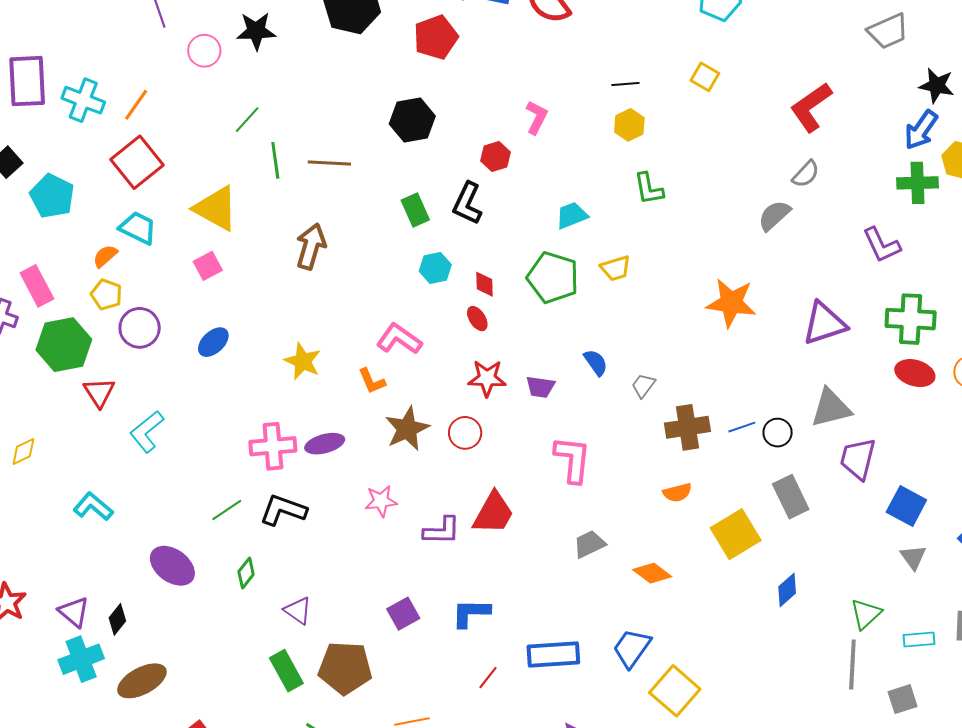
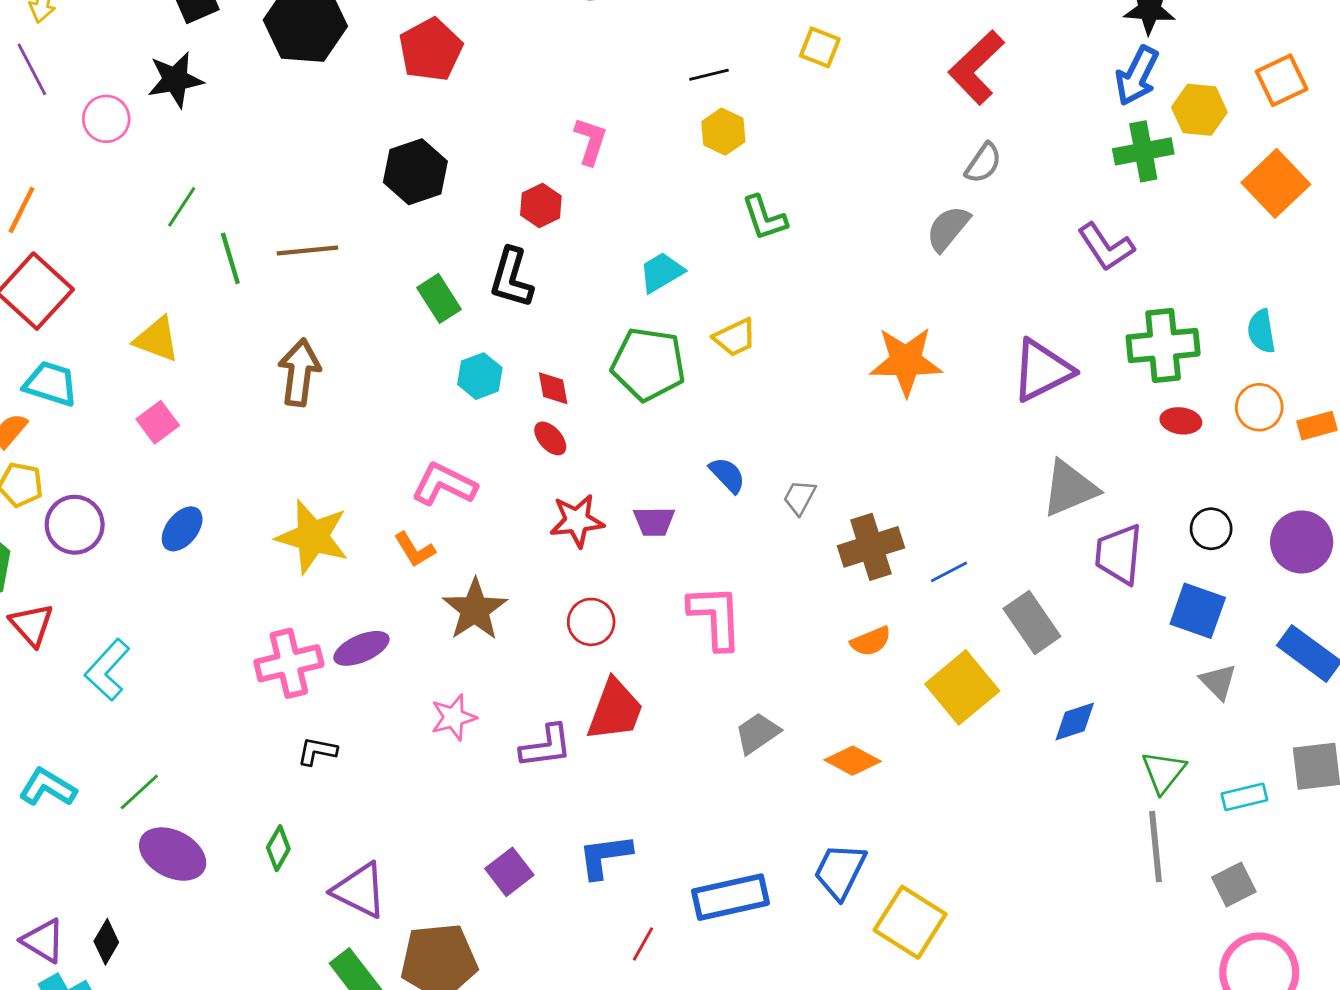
yellow triangle: (216, 208) -> (157, 339), size x0.7
yellow star: (303, 361) -> (313, 537), size x1.4
red ellipse: (915, 373) -> (1181, 421), size x0.7
blue line: (742, 427) -> (949, 572), moved
red circle: (465, 433) -> (591, 622), moved
black circle: (778, 433) -> (1211, 529), moved
green line: (227, 510) -> (139, 792), moved
black L-shape: (283, 510) -> (317, 751), size x0.6
blue diamond: (787, 590) -> (1075, 721), moved, turned 32
purple triangle: (298, 611) -> (360, 890), size x1.4

